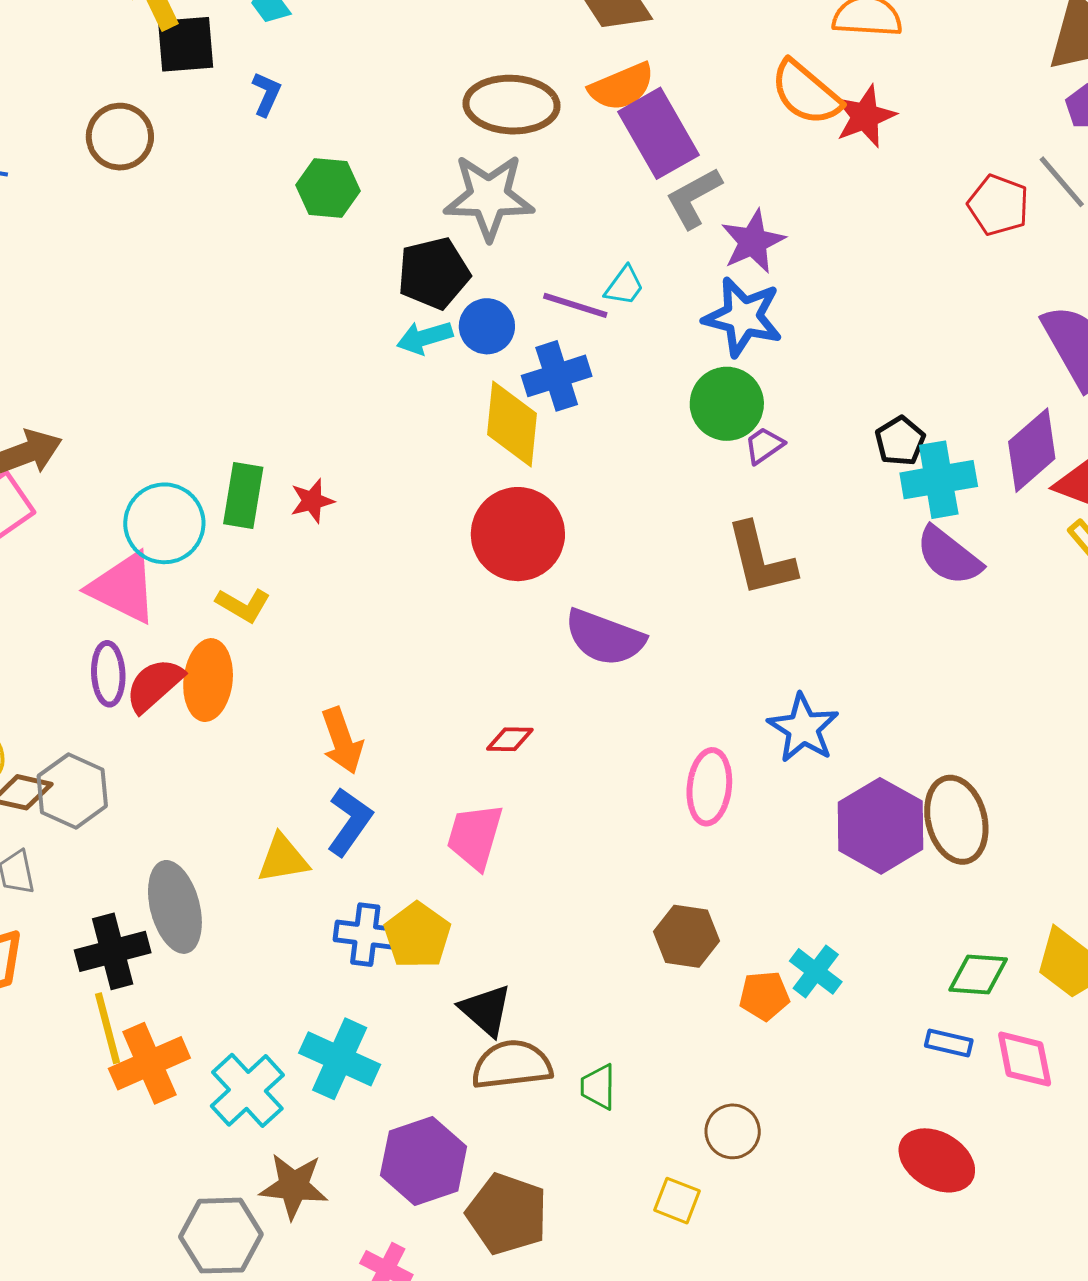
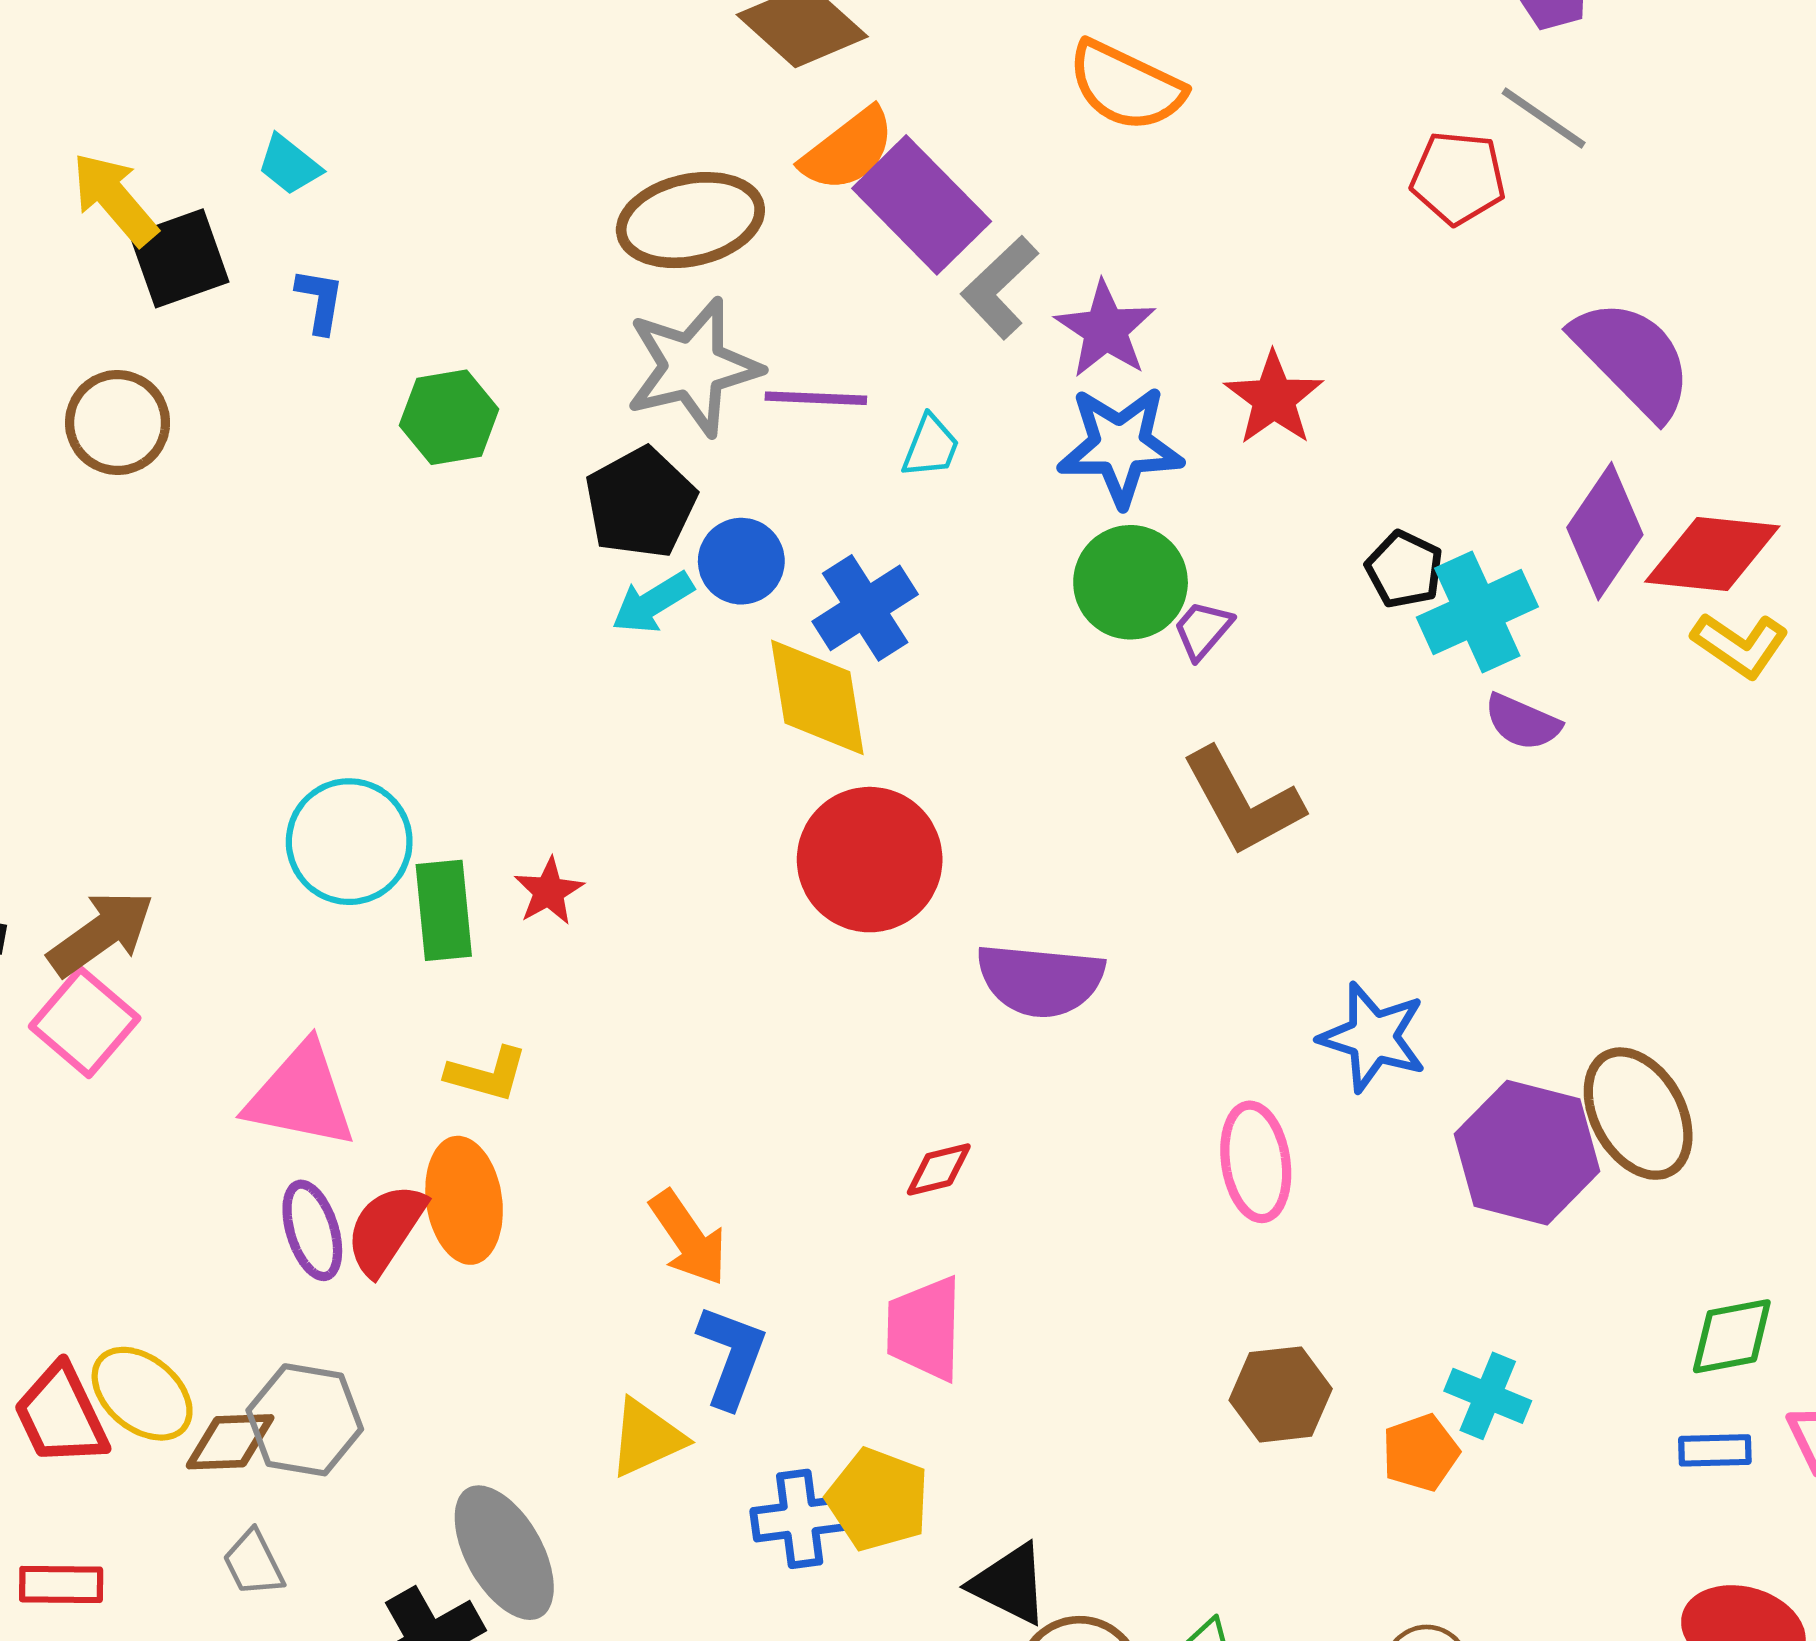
red star: (865, 116) -> (1274, 398), moved
purple line: (575, 305) -> (816, 398), moved
cyan circle: (164, 523) -> (349, 842), moved
purple semicircle: (949, 556) -> (1522, 722), size x0.7

